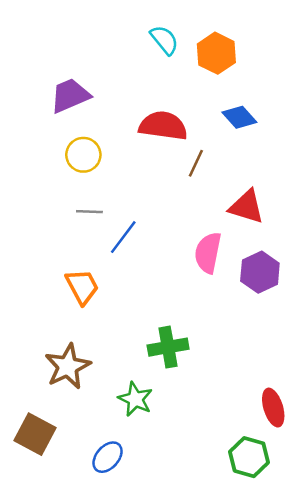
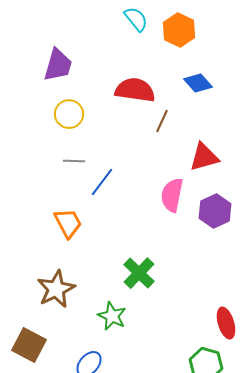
purple trapezoid: (70, 96) -> (58, 65), turned 129
red triangle: (247, 207) -> (204, 157), turned -32
green cross: (168, 347) -> (139, 273), turned -36

